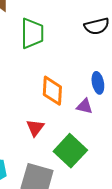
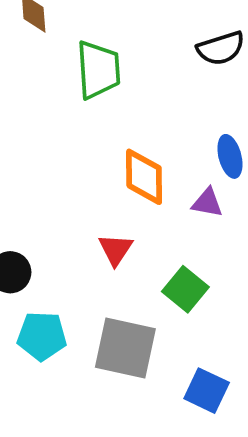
green square: (70, 151) -> (185, 289), size x0.7

